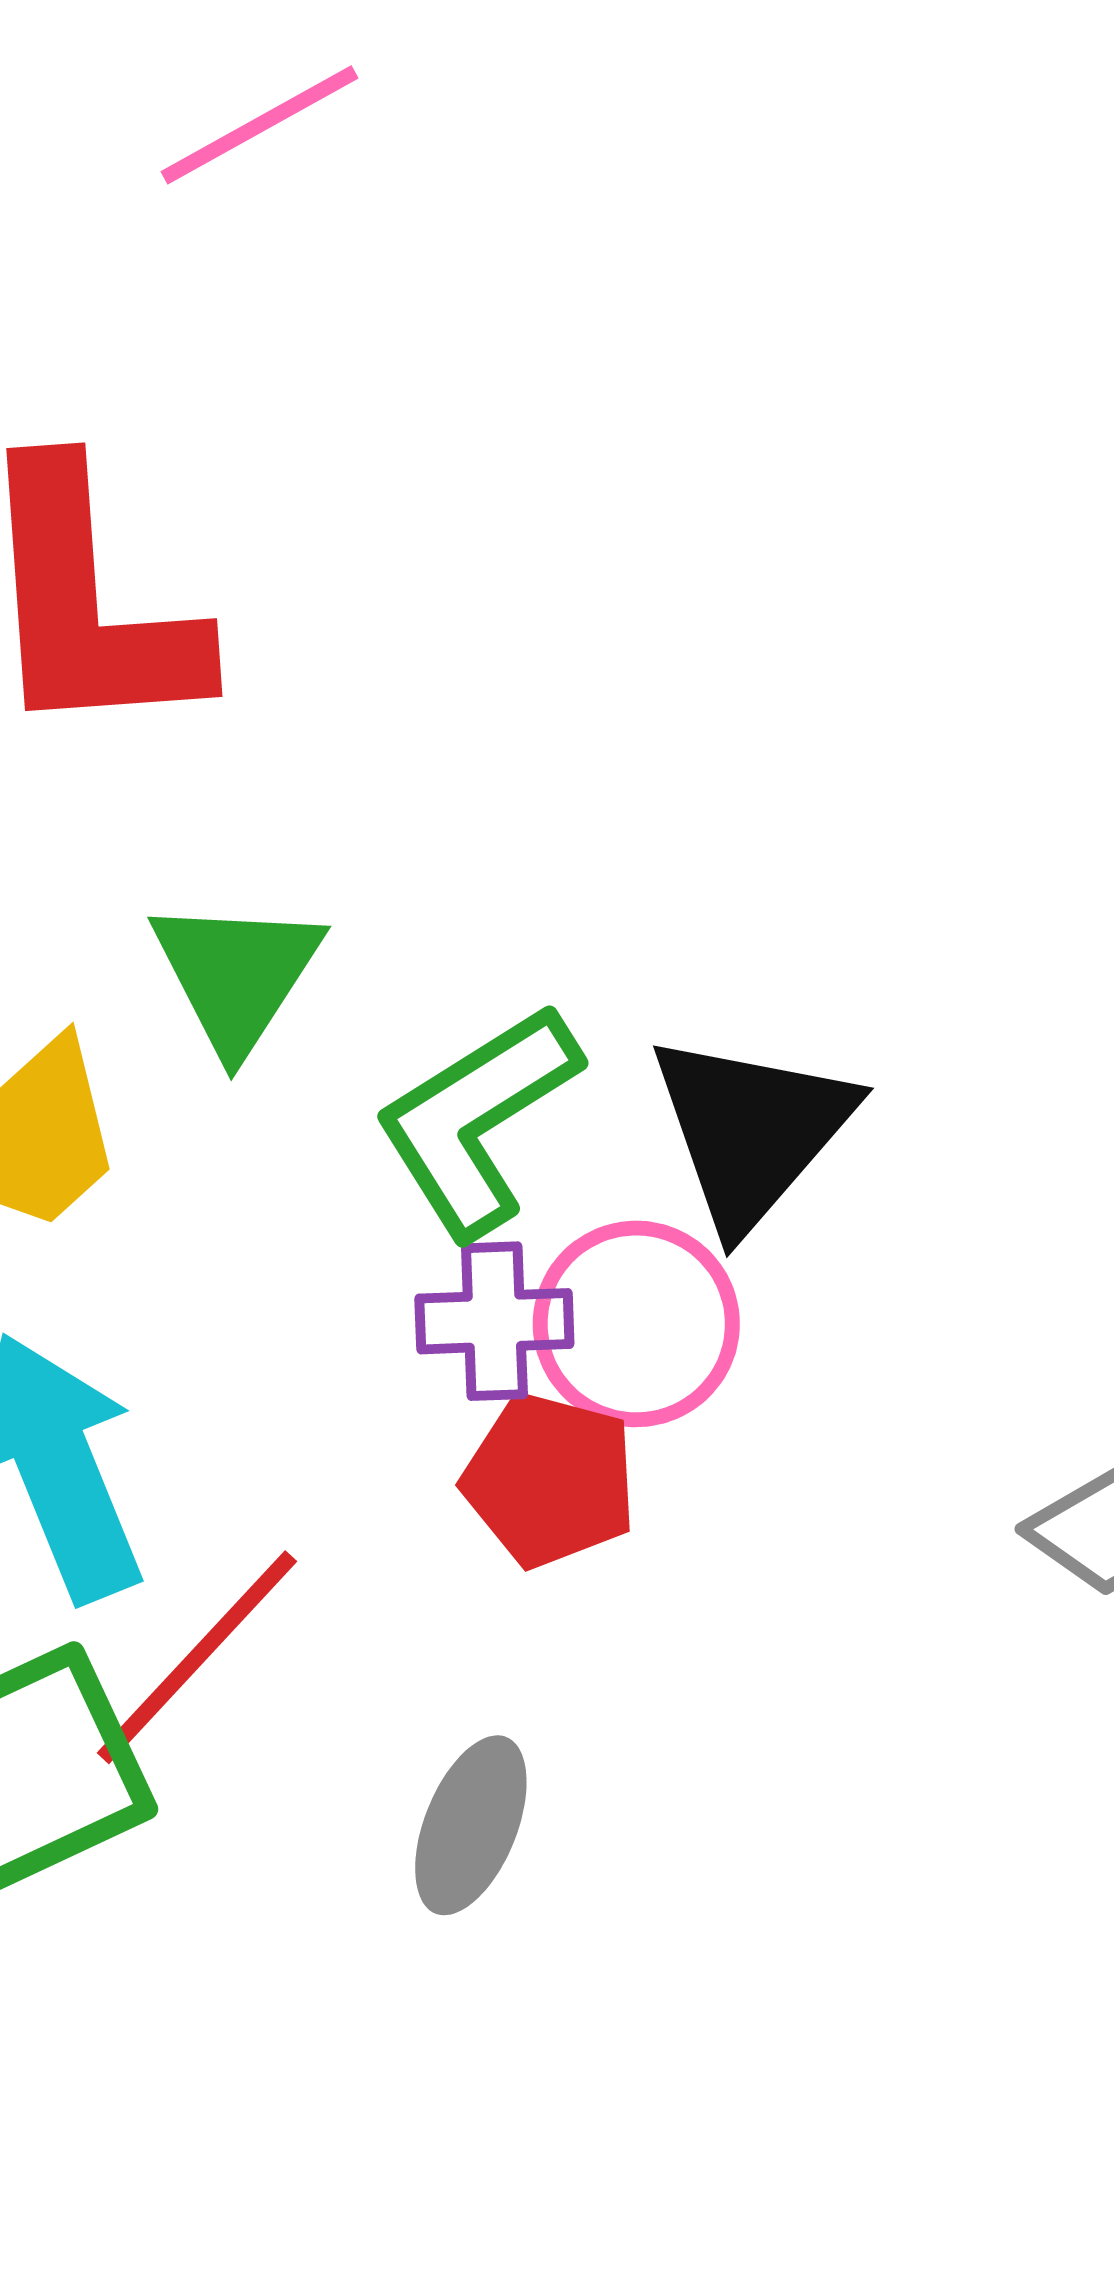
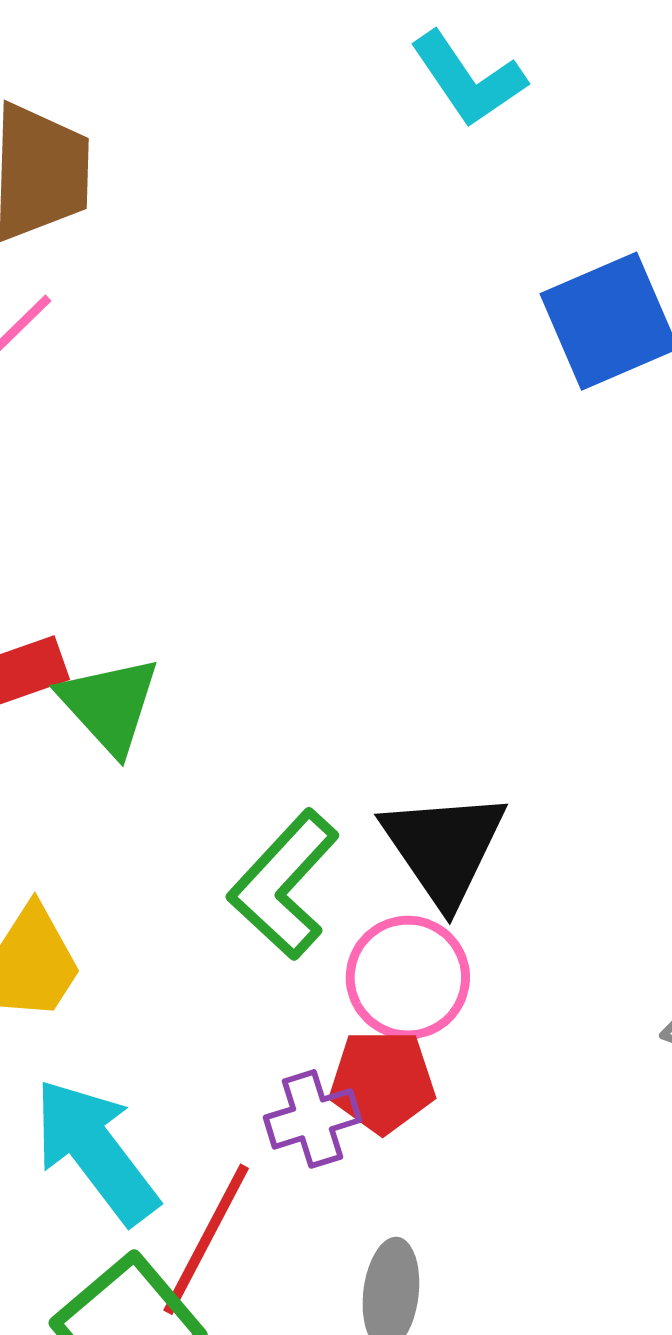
green triangle: (236, 975) -> (109, 705), moved
purple cross: (494, 1321) -> (313, 1119), moved

